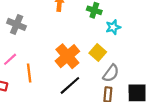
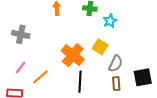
orange line: (29, 73) -> (40, 77), turned 66
black line: (70, 85) -> (80, 82), turned -35

